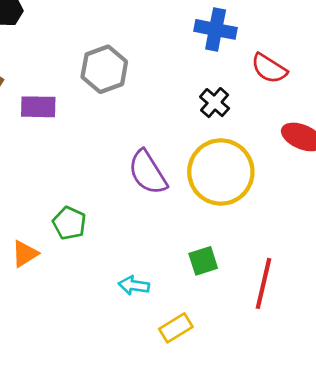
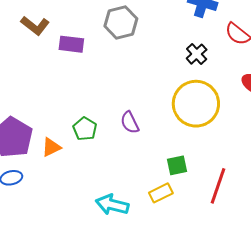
purple semicircle: (148, 172) -> (130, 122), moved, size x0.7
cyan arrow: (134, 285) -> (112, 205), moved, size x1.5
yellow rectangle: (176, 328) -> (161, 193), moved

